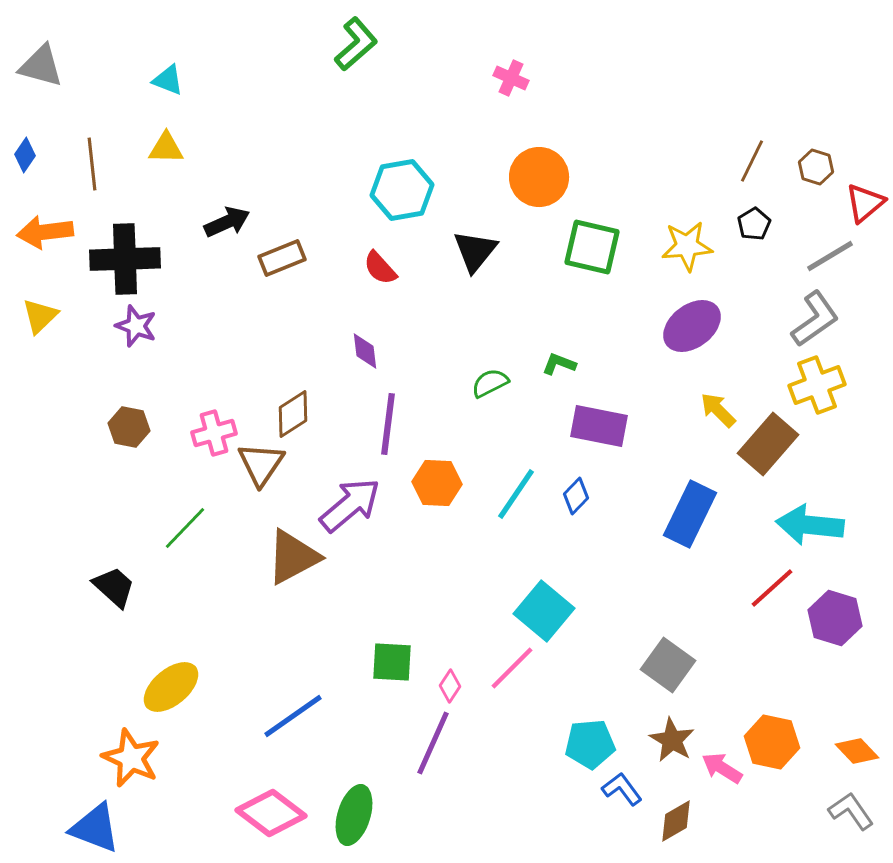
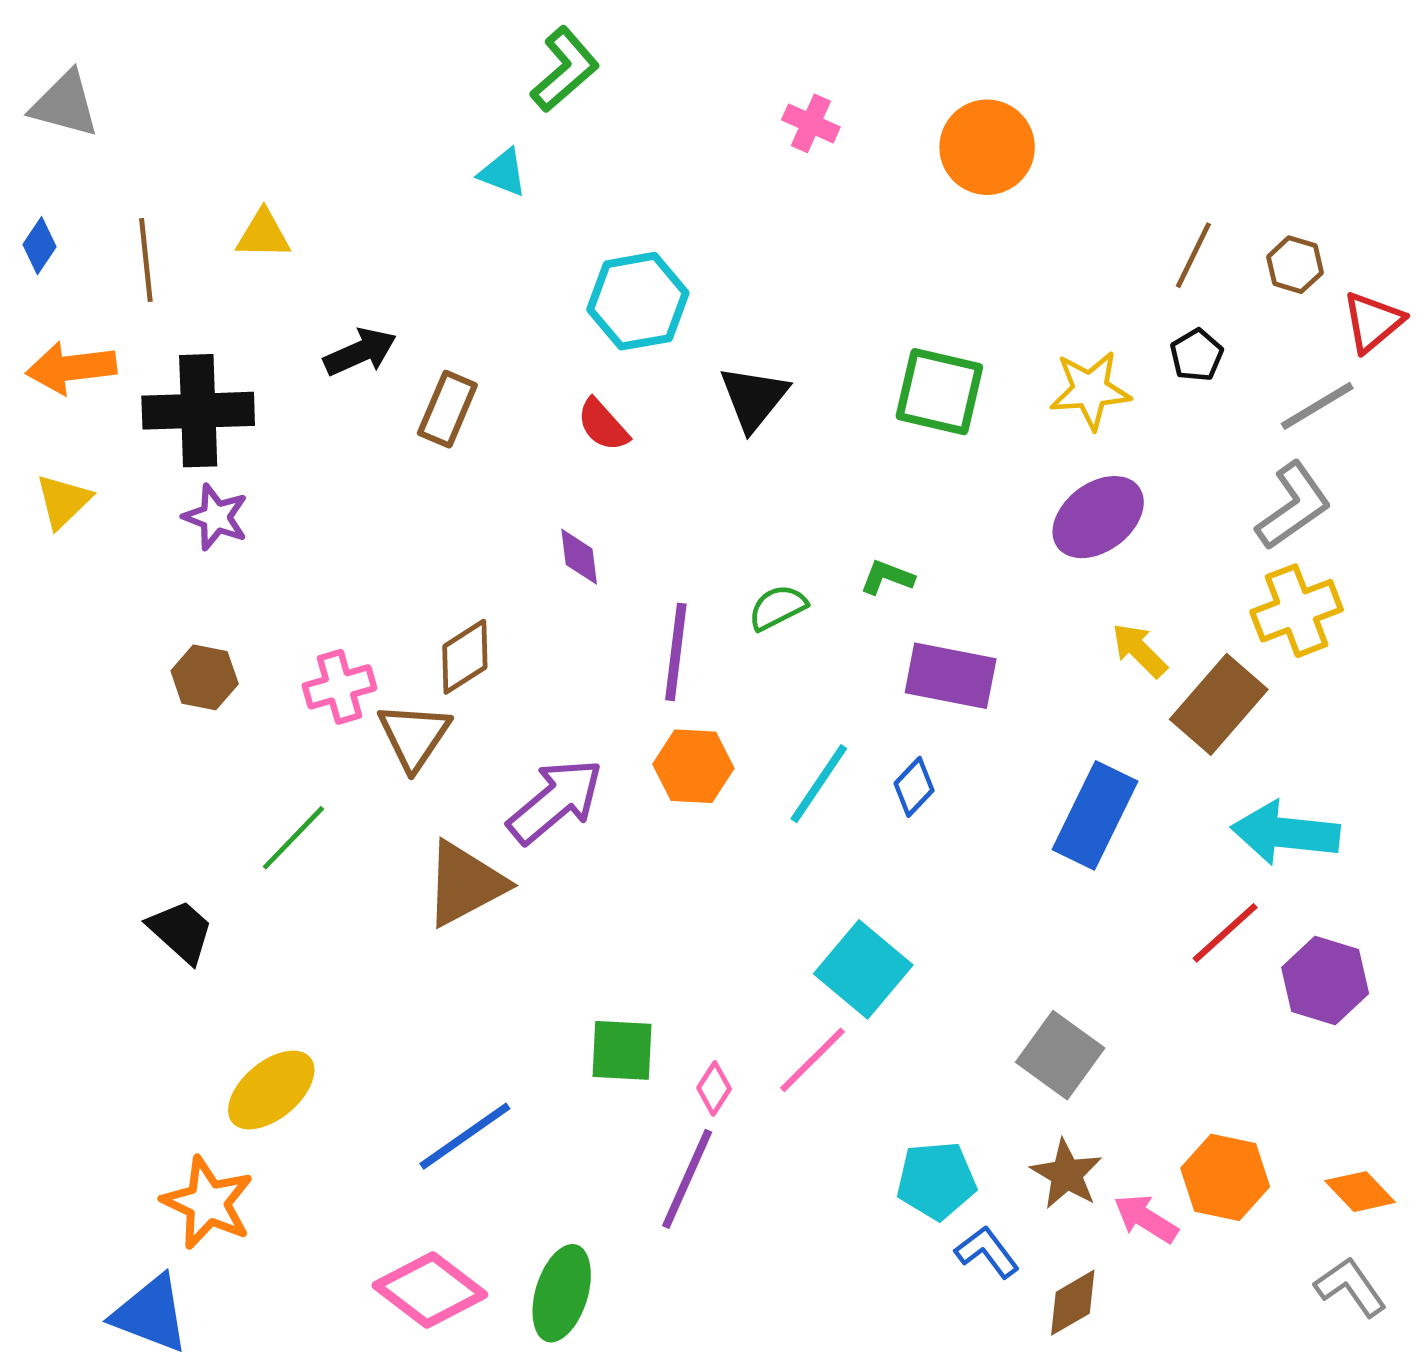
cyan triangle: (168, 80) -> (503, 173), moved
orange circle: (539, 177) -> (987, 147), moved
brown rectangle: (282, 258) -> (447, 409), turned -45
purple line: (388, 424) -> (676, 652), moved

